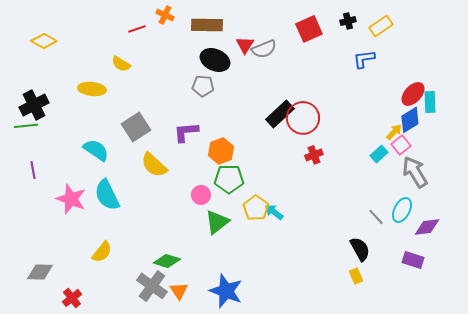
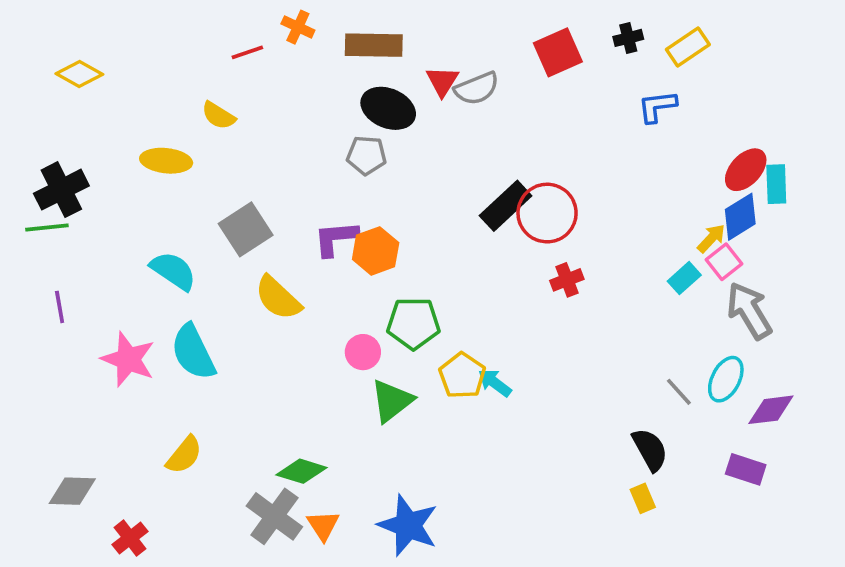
orange hexagon: (221, 151) -> (376, 251), moved

